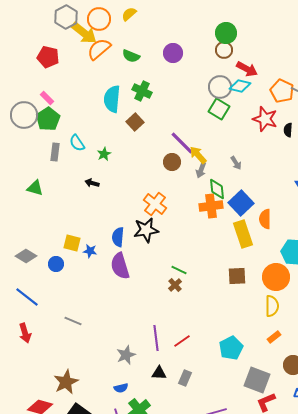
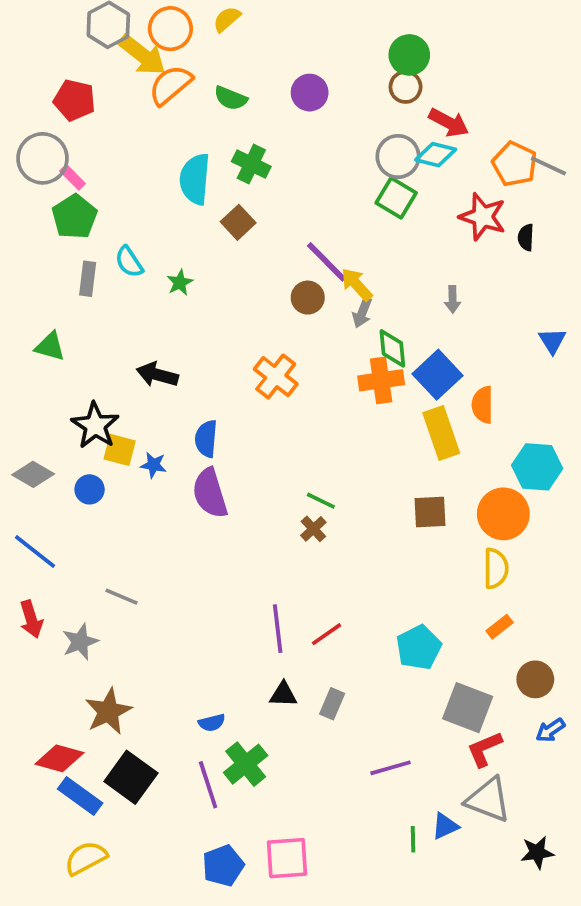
gray circle: (24, 115) -> (43, 158), moved
gray arrow: (236, 163) -> (453, 299), moved, turned 32
black arrow: (92, 183) -> (157, 375), moved, size x1.5
black star: (146, 230) -> (95, 425), moved, turned -30
gray star: (126, 355) -> (80, 642), moved

